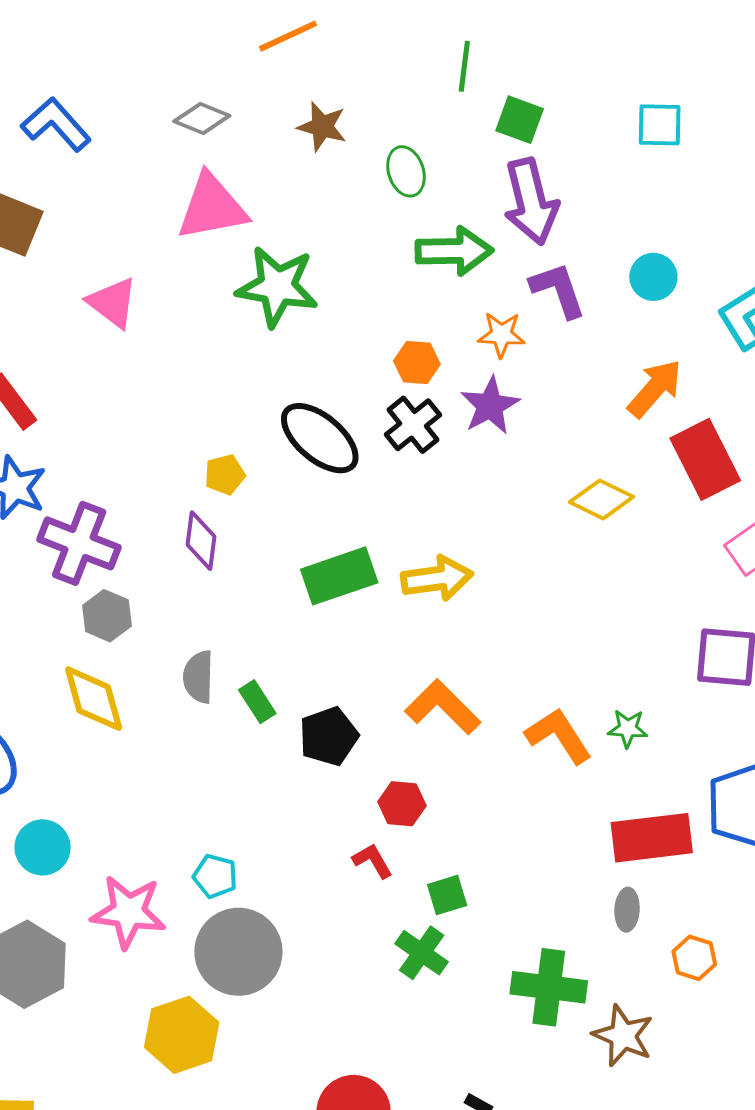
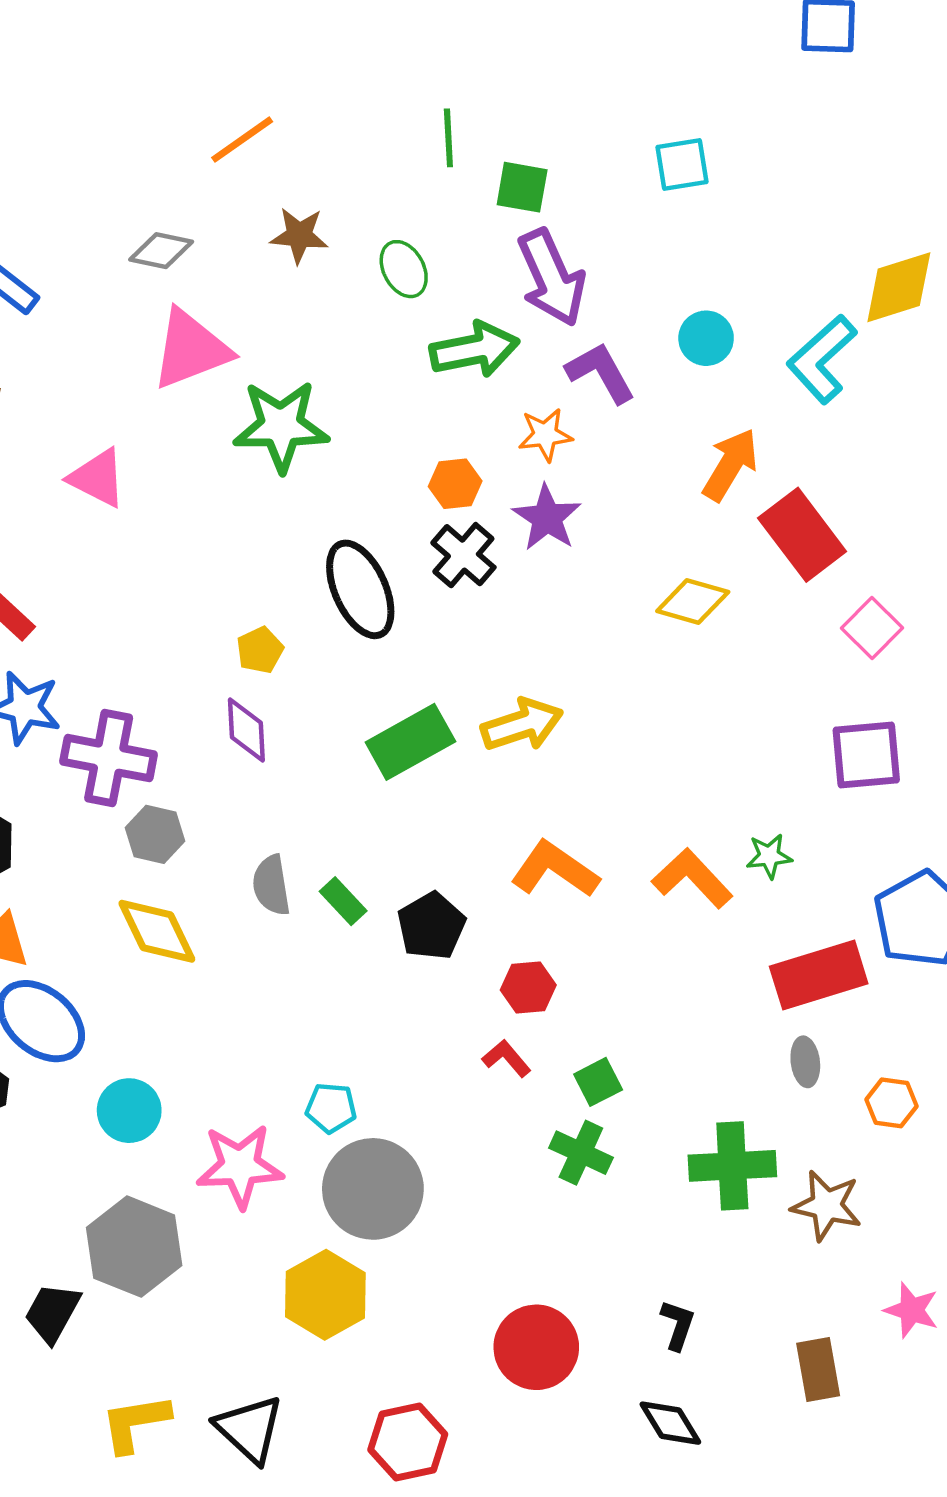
black ellipse: (320, 438) -> (360, 589), turned 36

